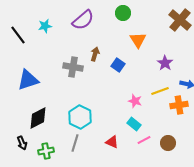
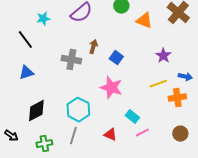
black line: (18, 35) -> (25, 40), moved
orange triangle: (138, 40) -> (144, 21), moved, turned -36
blue triangle: (28, 80) -> (26, 73), size x0.7
pink star: (135, 101) -> (111, 88), moved, size x1.6
black arrow: (22, 143) -> (11, 136), moved, turned -32
brown circle: (168, 143) -> (180, 134), moved

